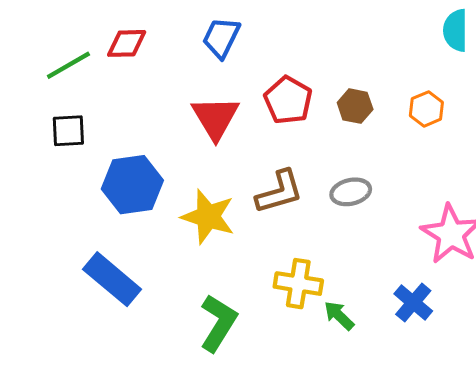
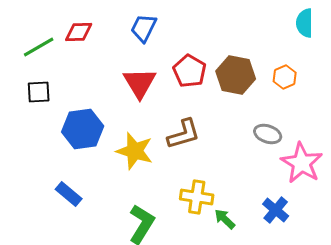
brown hexagon: (355, 106) -> (236, 75), size x1.6
gray ellipse: (351, 192) -> (268, 134), moved, turned 32
blue rectangle: (112, 279) -> (69, 194), size x0.7

